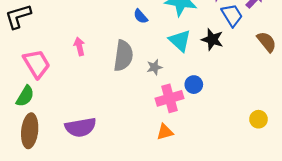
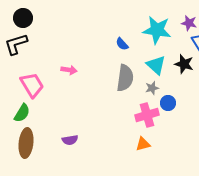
pink arrow: (79, 46) -> (69, 70), turned 112
gray semicircle: (123, 56) -> (125, 78), moved
gray star: (154, 67) -> (152, 88), moved
purple semicircle: (81, 127) -> (70, 140), size x0.6

